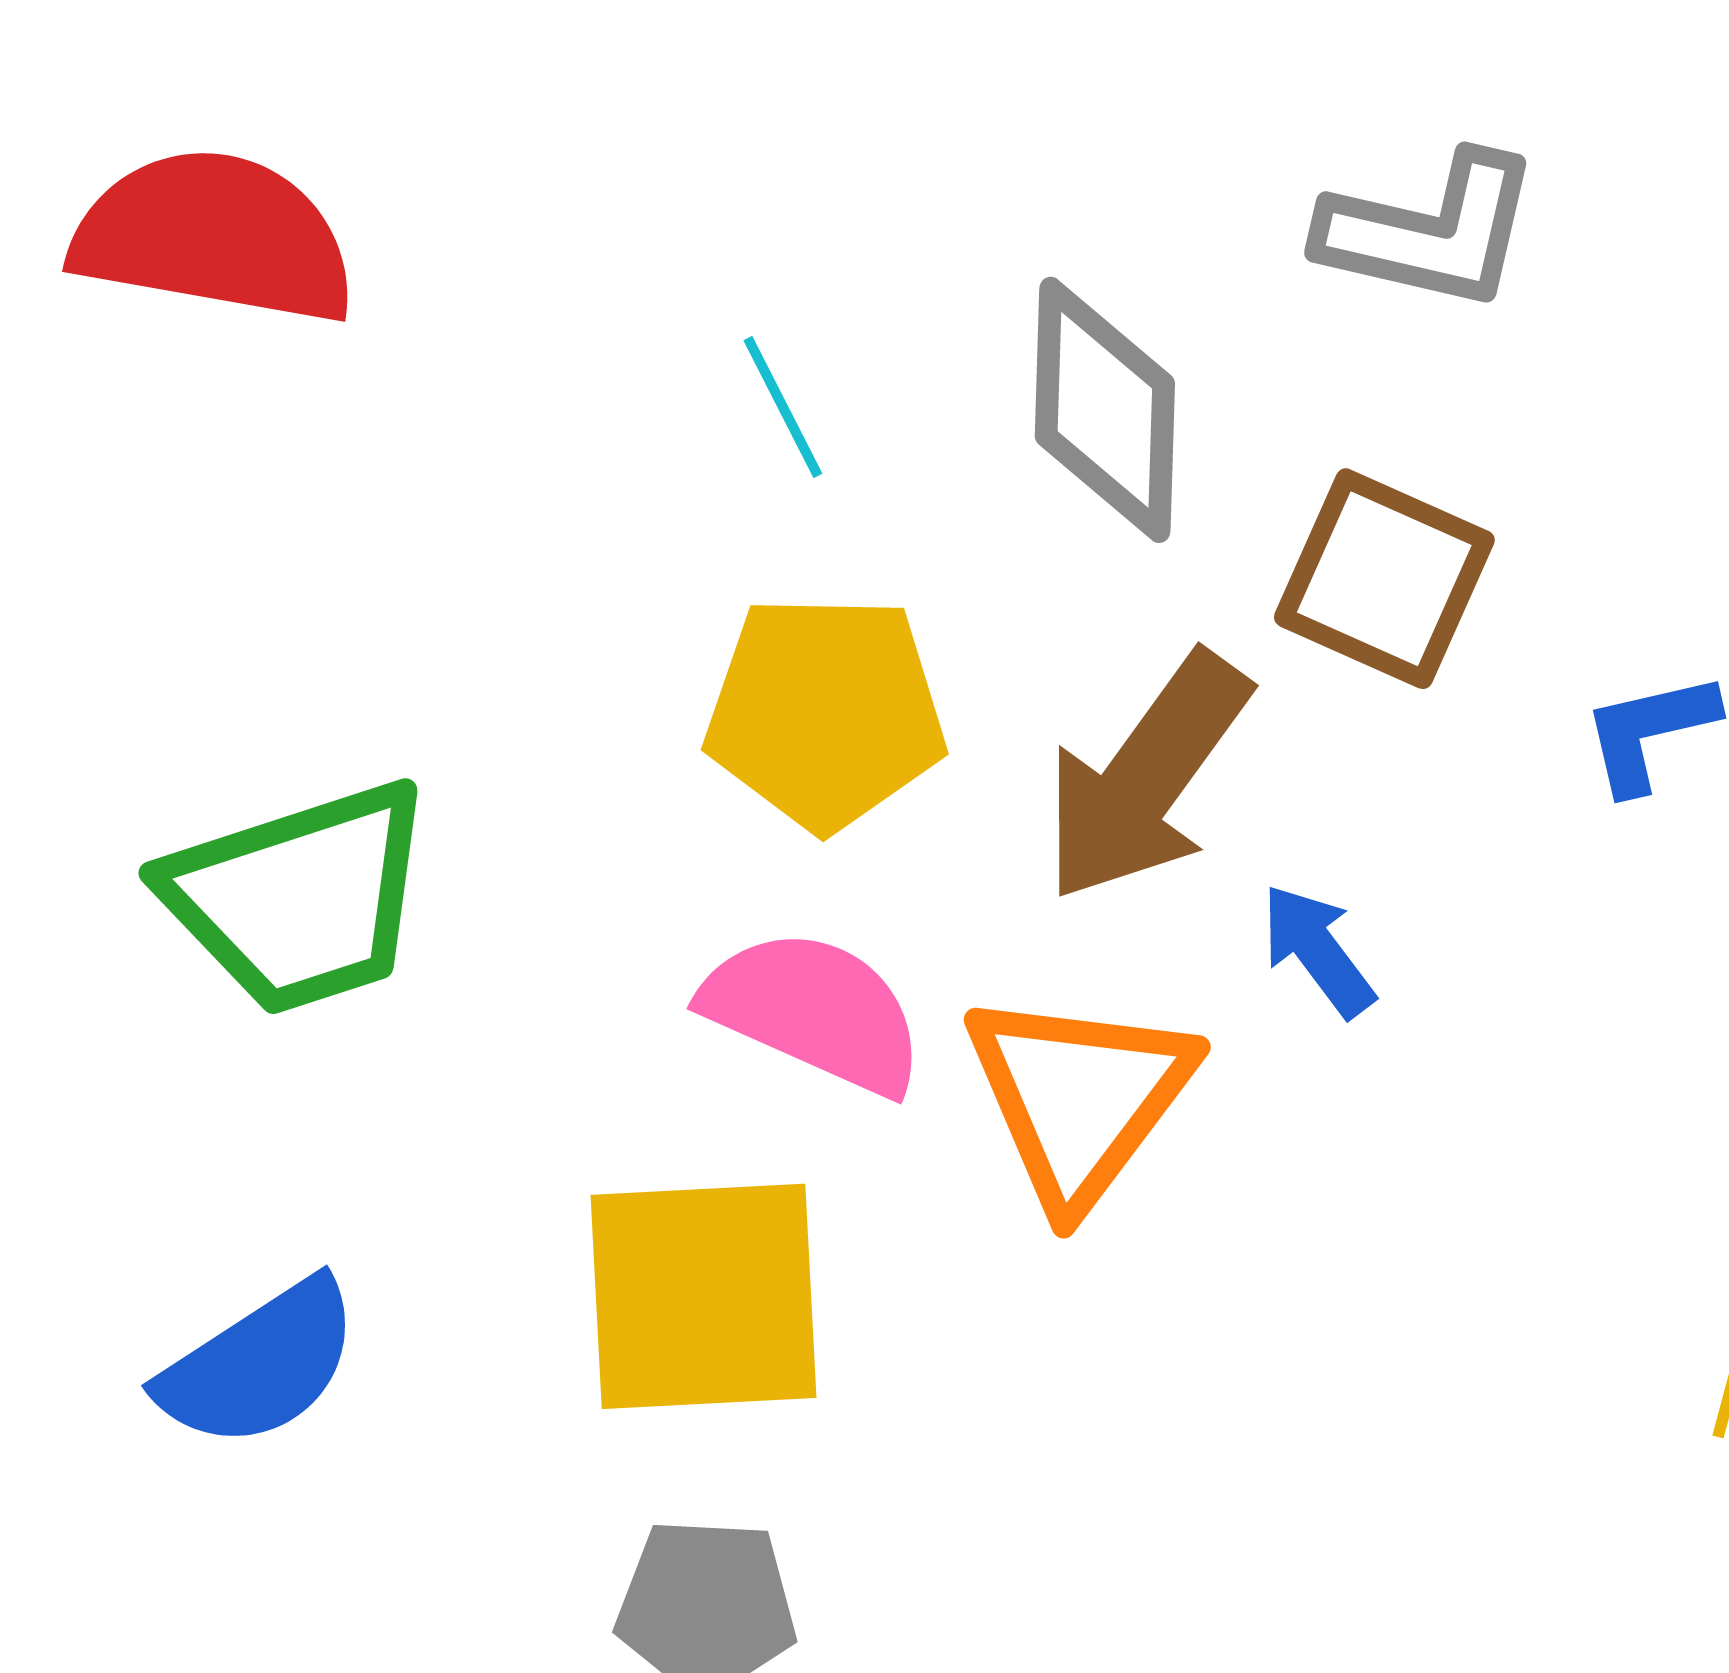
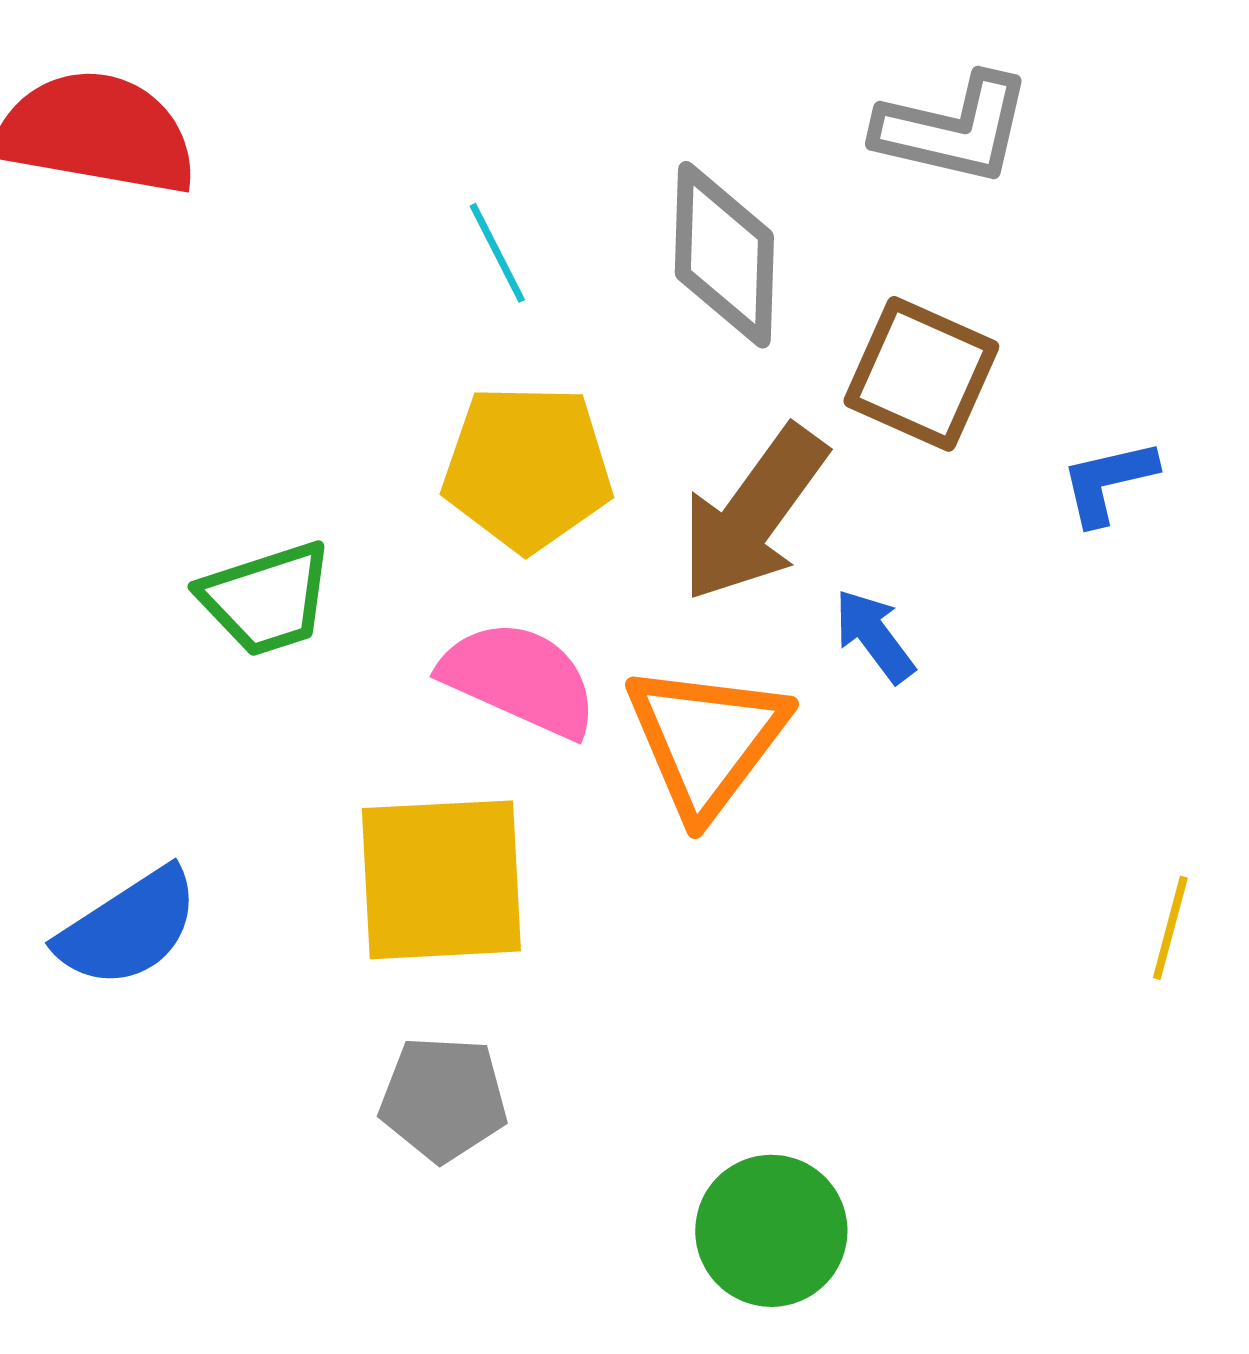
green trapezoid: (299, 898) -> (266, 599), moved, size x0.7

